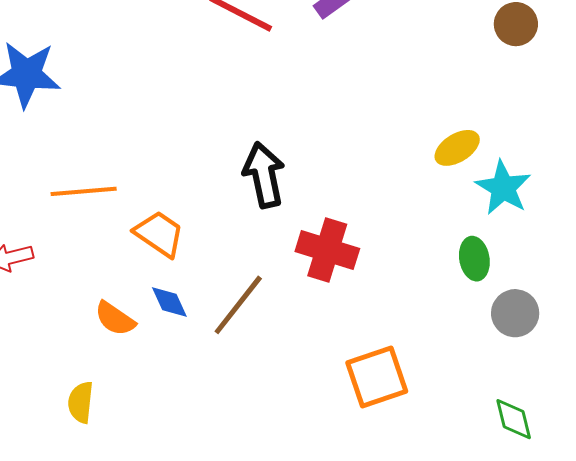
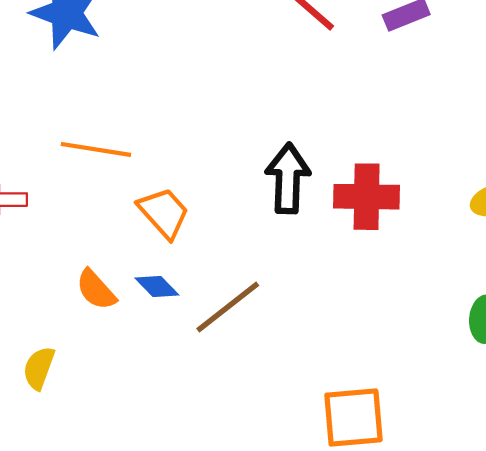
red cross: (327, 250) -> (367, 197), moved, turned -30
blue diamond: (169, 302) -> (157, 286), turned -33

